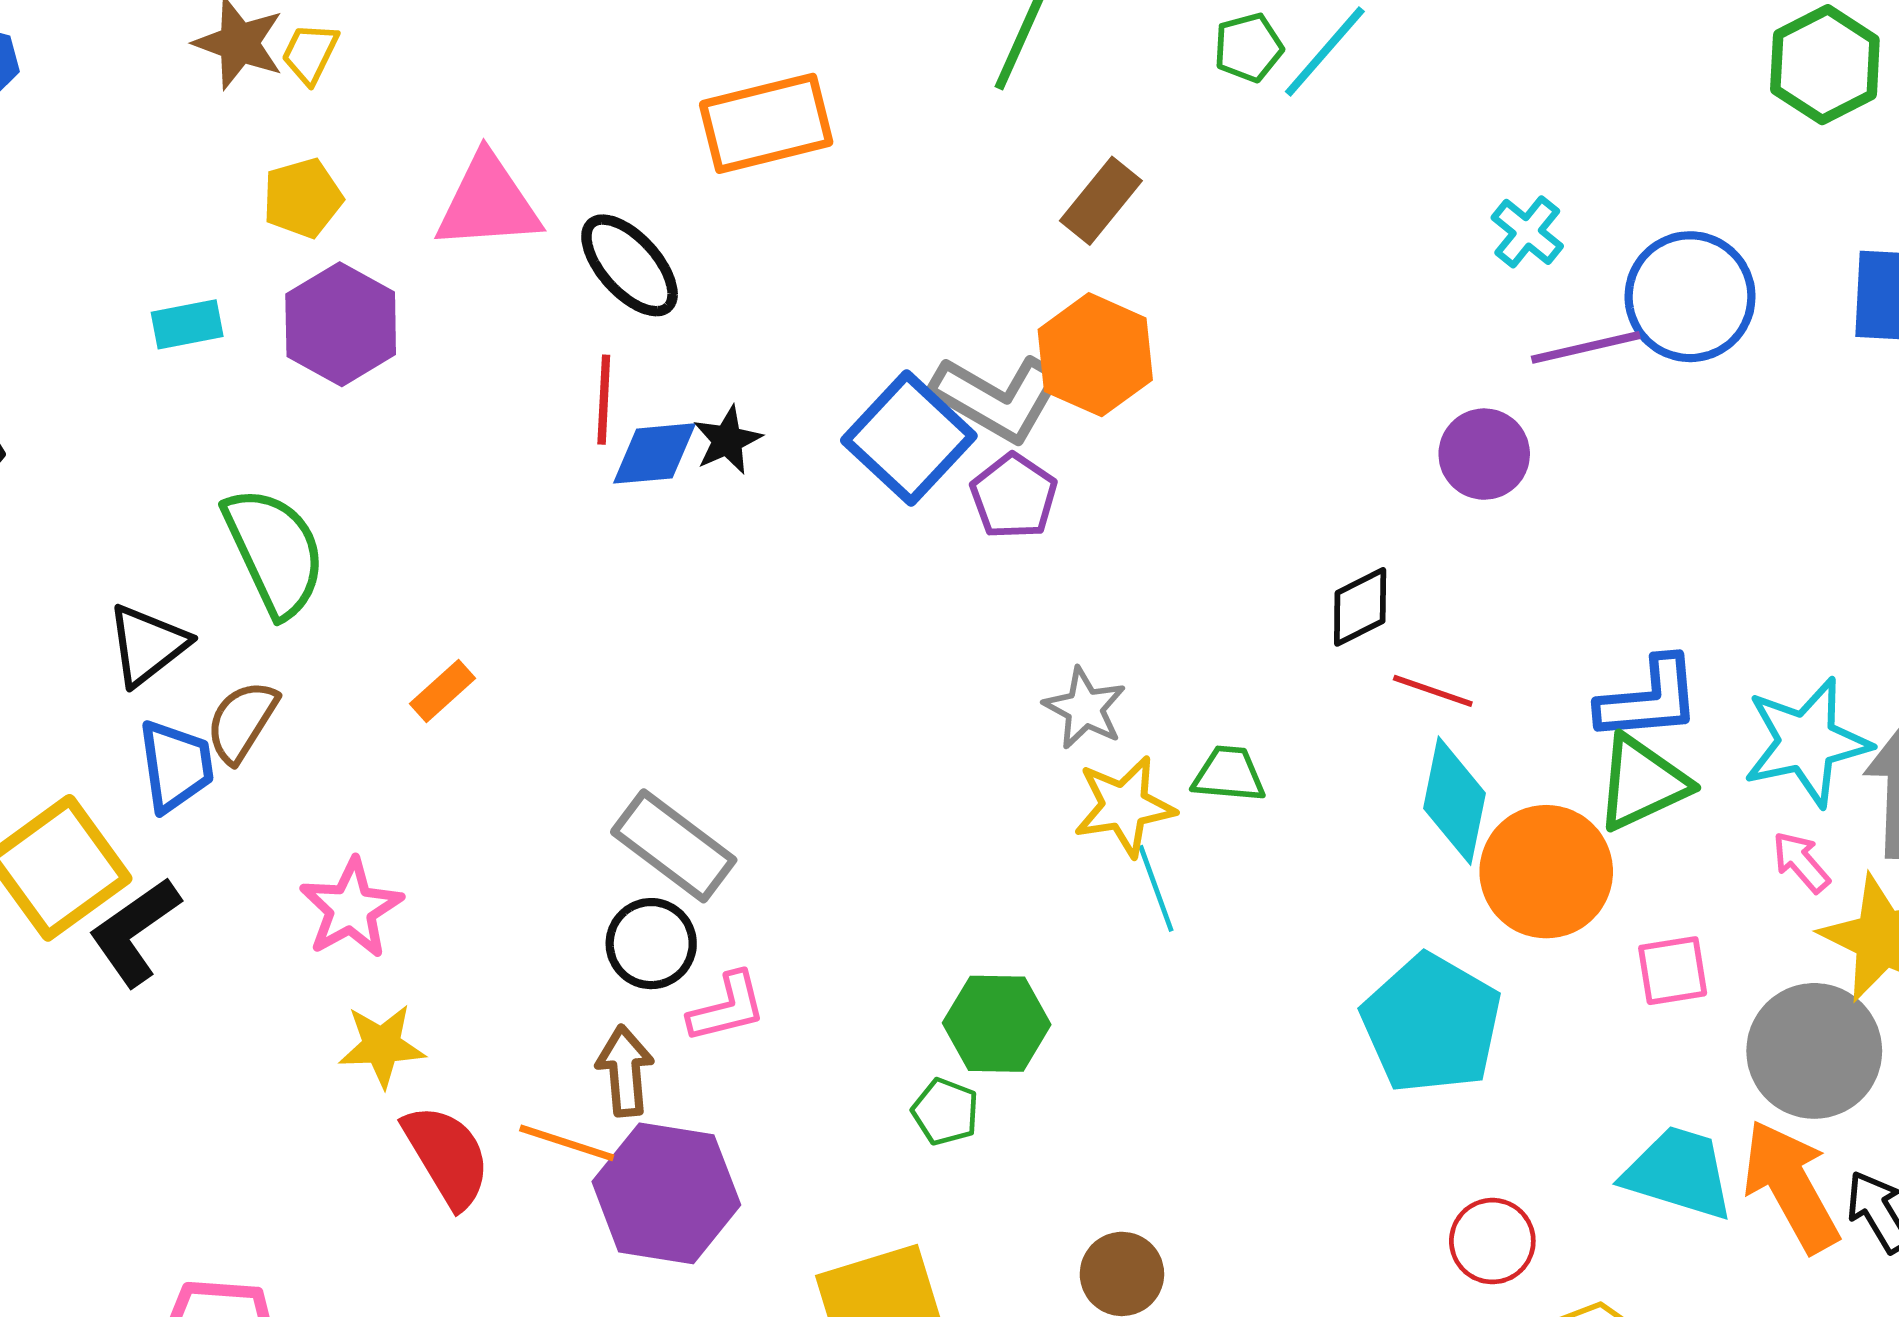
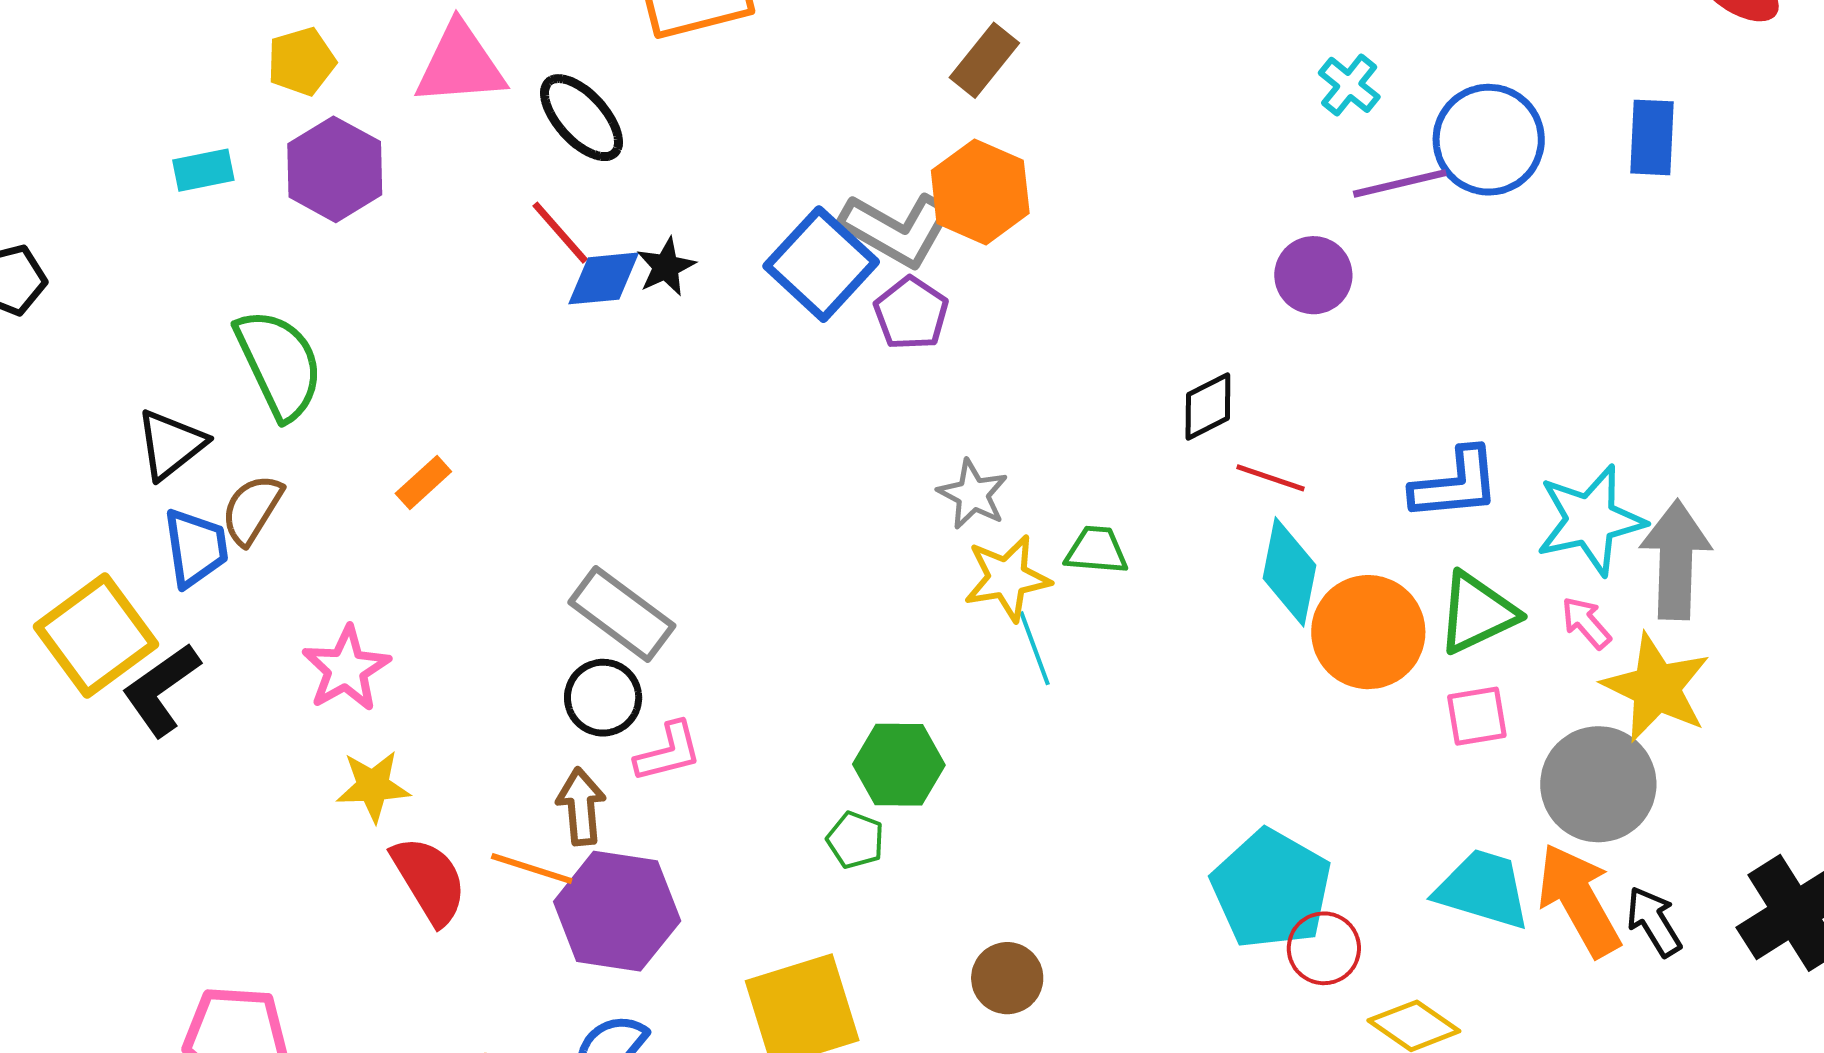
red line: (604, 400) -> (560, 233), turned -44
green triangle: (1642, 783) -> (1477, 613), moved
cyan pentagon: (1431, 1024) -> (1271, 889), moved

